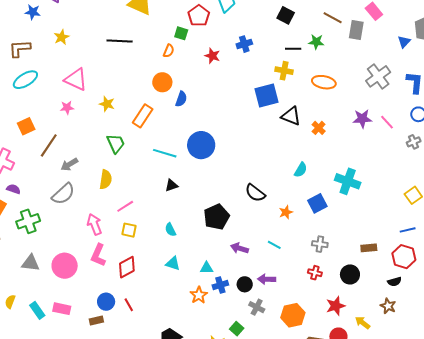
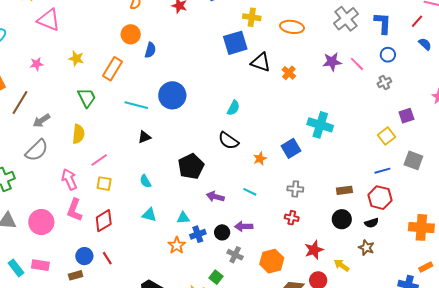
pink triangle: (76, 79) -> (49, 20), moved
cyan semicircle: (301, 170) -> (233, 108), moved
black circle: (350, 274) -> (342, 219), moved

